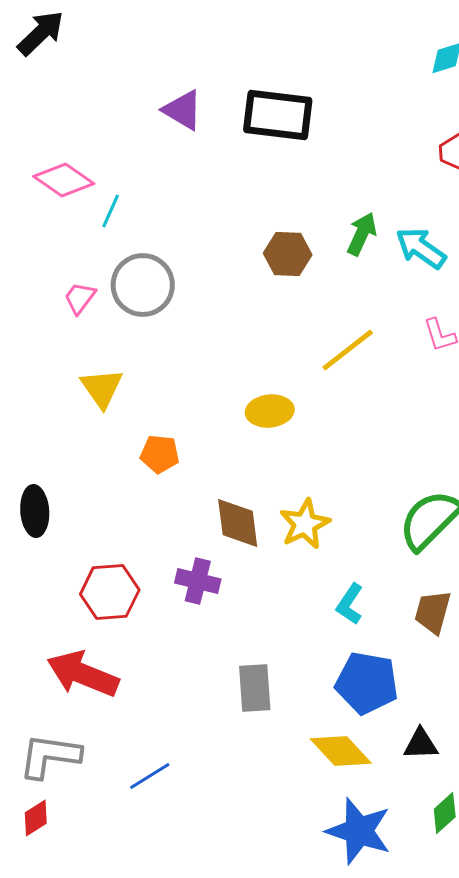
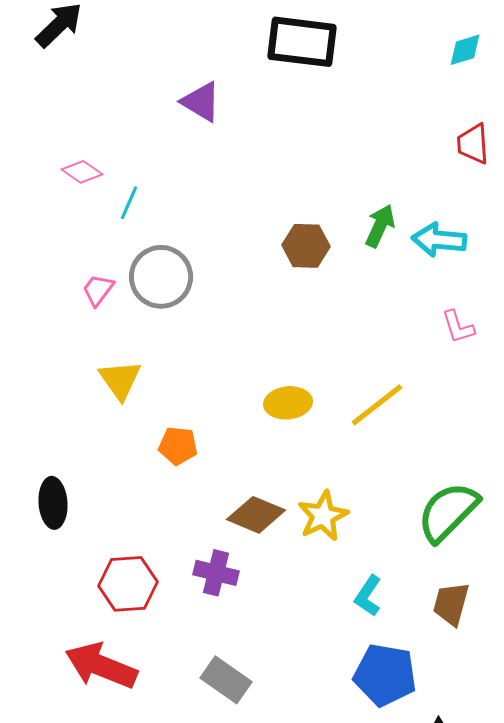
black rectangle: (278, 115) -> (302, 42), moved
pink diamond: (64, 180) -> (82, 172), size x0.7
cyan arrow: (421, 248) -> (439, 240), turned -30
yellow line: (348, 350) -> (377, 405), moved
brown diamond: (238, 523) -> (256, 515), turned -60
gray rectangle: (255, 688) -> (226, 680), moved, turned -51

